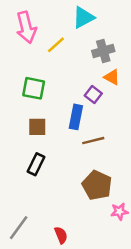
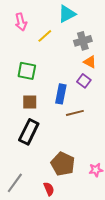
pink arrow: (26, 27) -> (21, 22), size x0.7
purple square: (93, 95) -> (84, 81), moved
black rectangle: (36, 164) -> (29, 132), size x1.4
brown pentagon: (97, 185) -> (63, 164), moved

